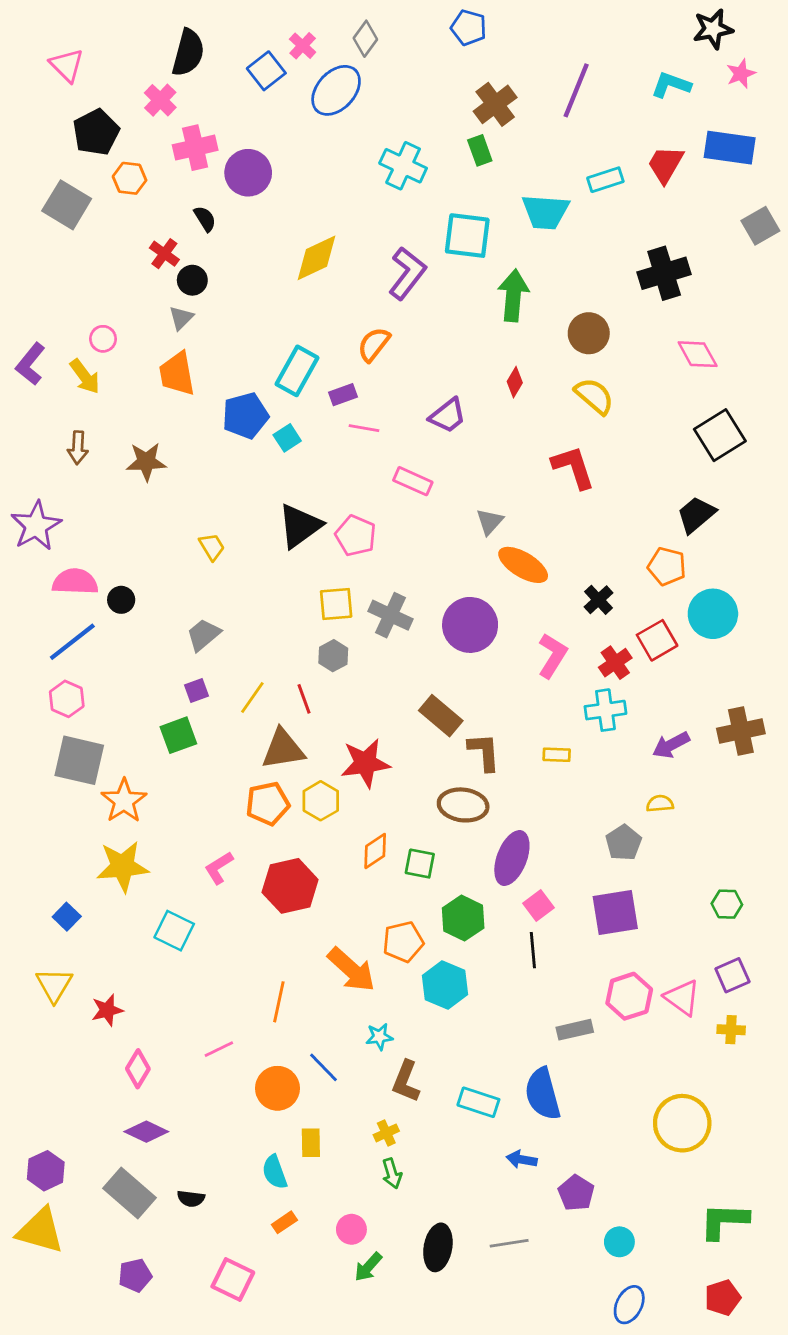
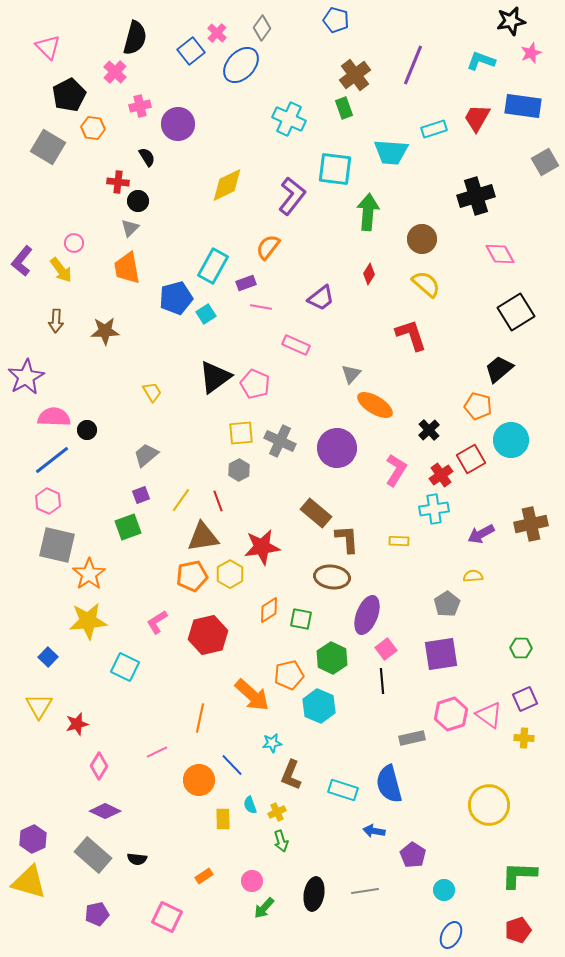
pink cross: (195, 148) -> (140, 106), size x0.7
red cross: (164, 254) -> (118, 182), turned -30
cyan semicircle: (275, 1172) -> (250, 805), moved, size x0.7

